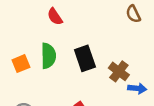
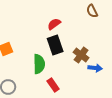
red semicircle: (55, 17) -> (54, 24), moved, turned 88
green semicircle: (48, 56) -> (39, 64), moved

